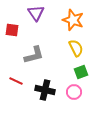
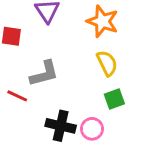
red line: (16, 81) -> (17, 96), moved
pink circle: (74, 92) -> (92, 129), moved

